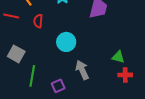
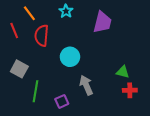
red line: (11, 16) -> (14, 30), turned 56
red semicircle: (38, 21) -> (42, 35), size x1.5

